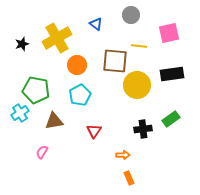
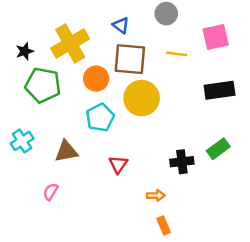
brown square: (115, 61) -> (130, 59), moved
yellow circle: (137, 85) -> (142, 98), moved
green pentagon: (36, 90) -> (43, 85), moved

